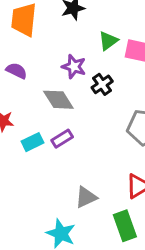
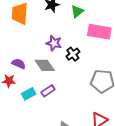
green triangle: (108, 41) -> (77, 11), moved
purple semicircle: (17, 71) -> (19, 64), moved

